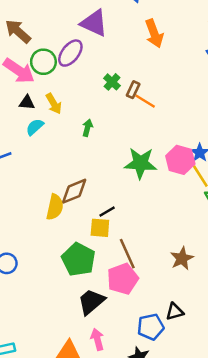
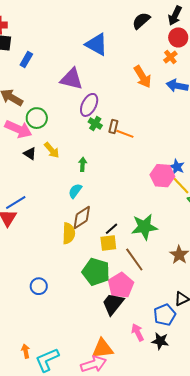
orange arrow: (154, 33) -> (143, 77), moved
purple ellipse: (70, 53) -> (89, 105), moved
black triangle: (27, 103) -> (30, 154), turned 40
cyan semicircle: (35, 127) -> (75, 191), moved
green star: (141, 163) -> (144, 227), moved
pink pentagon: (123, 279) -> (121, 285), moved
pink arrow: (97, 339) -> (138, 332), moved

